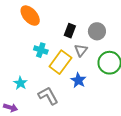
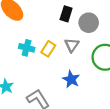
black rectangle: (70, 31) -> (66, 14), moved
yellow rectangle: (60, 62) -> (48, 49), moved, size x0.6

